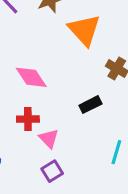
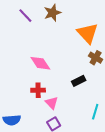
orange triangle: (84, 30) -> (88, 33), moved

